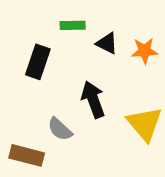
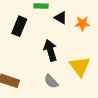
gray semicircle: (60, 129) -> (51, 81), moved

